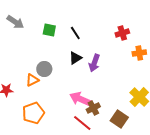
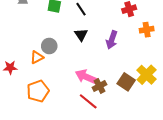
black triangle: (75, 58) -> (81, 35), turned -32
purple arrow: (94, 63) -> (112, 40), moved
brown square: (119, 119) -> (126, 82), moved

